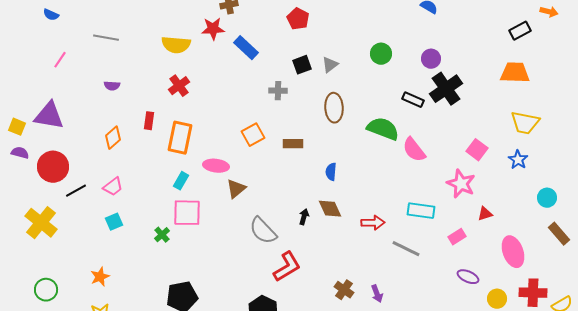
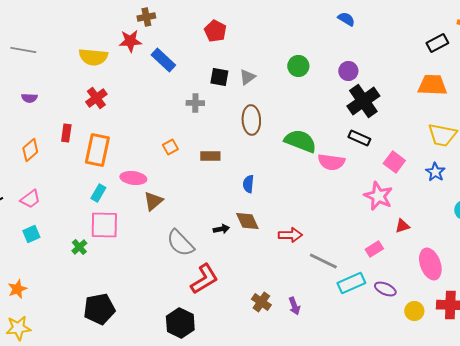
black square: (302, 65) -> (219, 77), turned 30
black rectangle: (413, 100) -> (359, 138), moved
orange square: (253, 135) -> (170, 147), size x0.7
pink semicircle: (414, 150) -> (331, 162), turned -44
cyan rectangle: (421, 211) -> (351, 283), moved, turned -32
black arrow: (304, 217) -> (221, 229), turned 63

